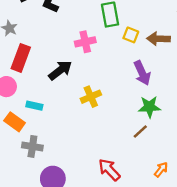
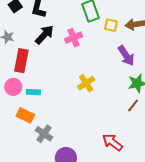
black arrow: (60, 70) -> (44, 35), moved
cyan rectangle: (34, 106) -> (33, 92), moved
gray cross: (32, 146) -> (44, 134), turned 36

